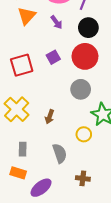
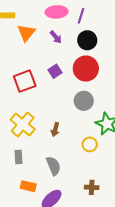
gray rectangle: (23, 149) -> (19, 157), moved
gray semicircle: (60, 153) -> (53, 166), moved

